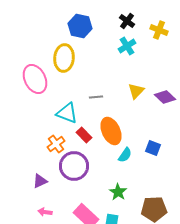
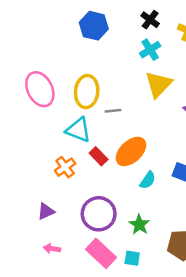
yellow ellipse: (64, 58) -> (87, 92), moved
yellow triangle: (136, 91) -> (159, 84), moved, size x1.4
orange ellipse: (111, 131) -> (131, 151), turned 72
purple circle: (74, 166) -> (99, 214), moved

